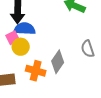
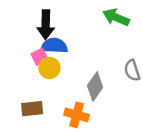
orange cross: (36, 71) -> (77, 115), moved

